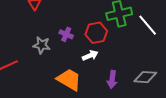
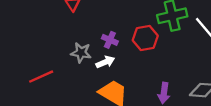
white arrow: (90, 55) -> (105, 62), moved

